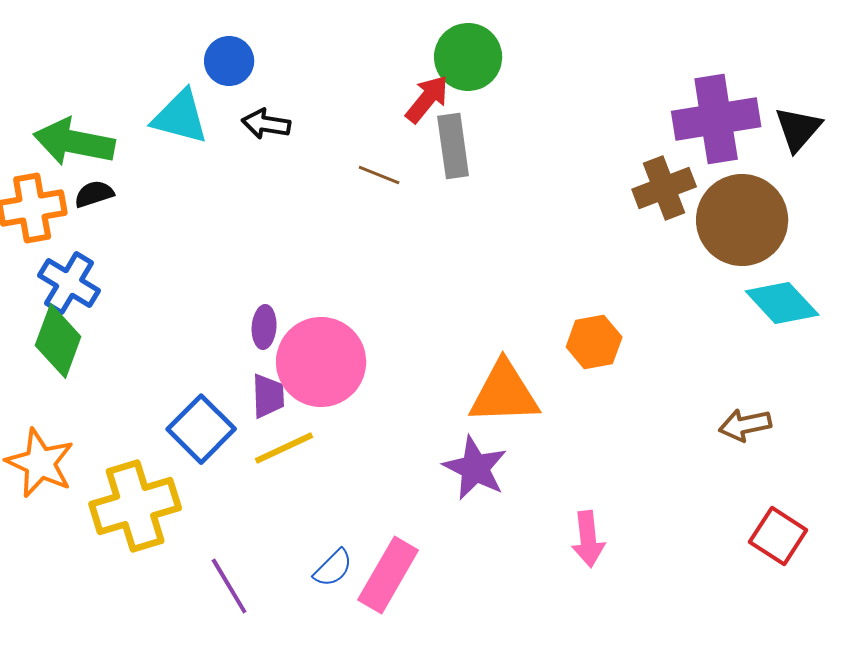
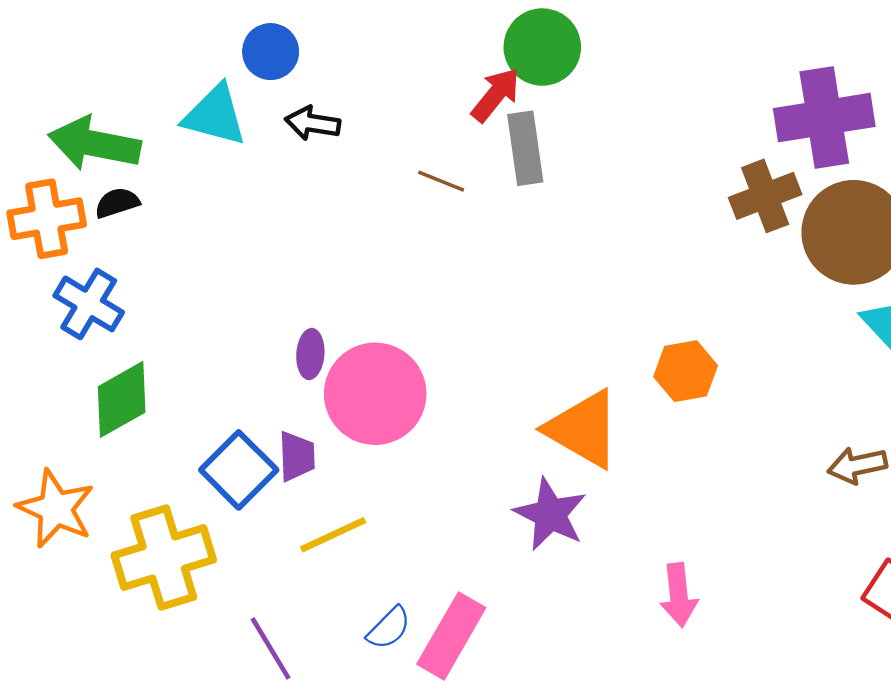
green diamond: (58, 341) -> (122, 399), moved, turned 40
orange triangle: (504, 393) -> (583, 429), turned 32
purple trapezoid: (268, 396) -> (297, 456), moved
yellow line: (284, 448) -> (333, 535), moved

